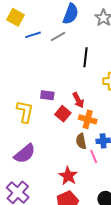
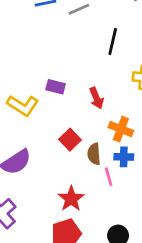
yellow L-shape: (25, 112) -> (23, 105), turned 105
red square: (63, 114) -> (70, 140), moved
orange cross: (88, 119) -> (121, 129), moved

